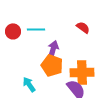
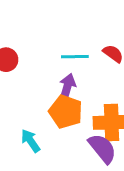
cyan line: (36, 29) -> (75, 57), moved

